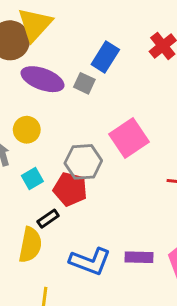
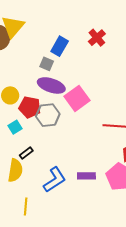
purple ellipse: (43, 79) -> (51, 85), moved
red pentagon: (70, 189) -> (30, 107), moved
blue L-shape: (90, 261) -> (55, 180), turned -52

